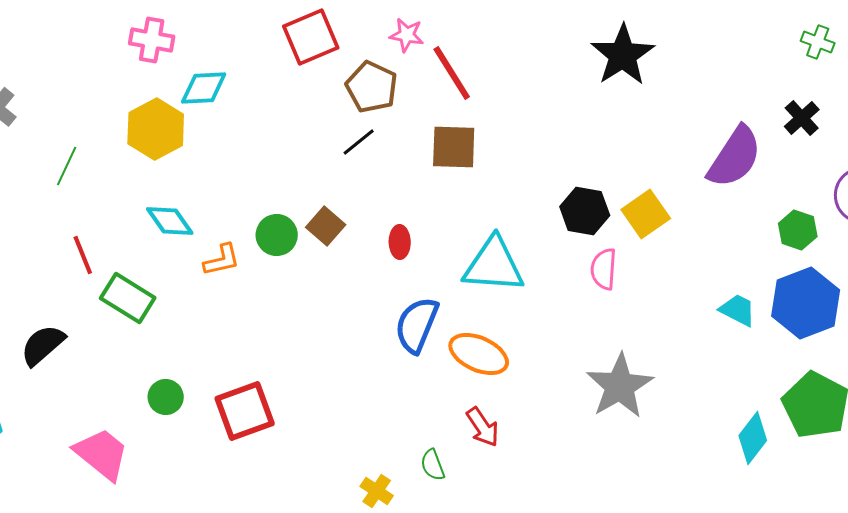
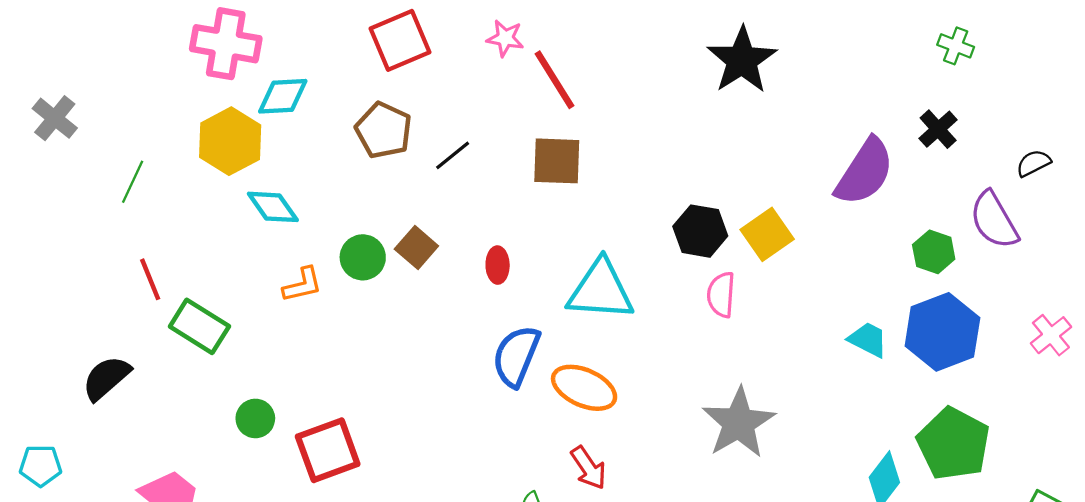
pink cross: (152, 40) -> (226, 44), size x1.4
brown pentagon: (372, 87) -> (384, 130), moved
cyan diamond: (170, 221) -> (273, 207), moved
green circle: (166, 397) -> (255, 418), moved

